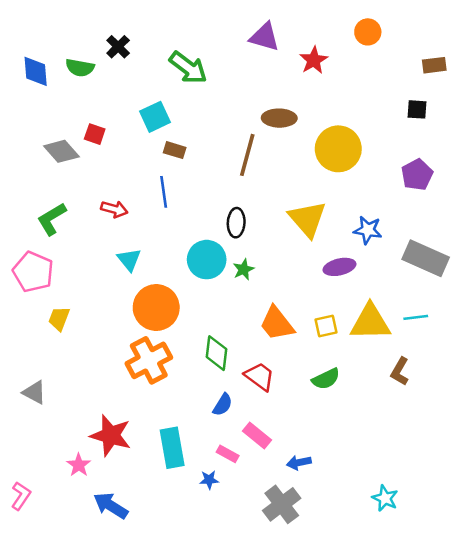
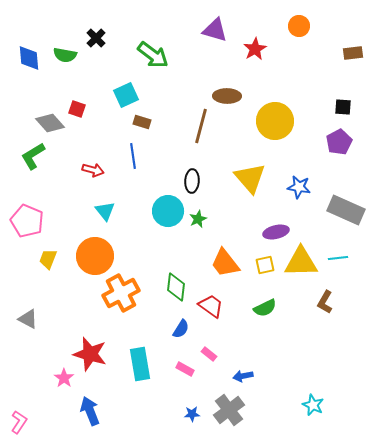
black square: (417, 109) -> (343, 107), moved
green L-shape: (52, 219) -> (33, 156), moved
purple ellipse: (339, 267) -> (276, 232), moved
orange circle: (156, 308) -> (95, 256), moved
pink rectangle: (257, 435) -> (209, 354), size x0.7
blue star: (209, 480) -> (192, 414), moved
pink L-shape: (21, 496) -> (19, 422), moved
blue arrow: (111, 506) -> (90, 411), turned 36

